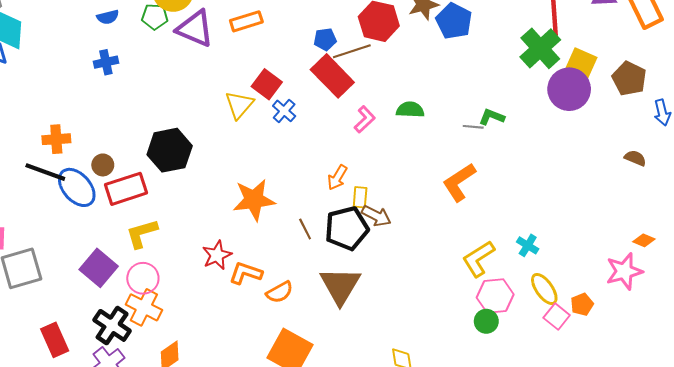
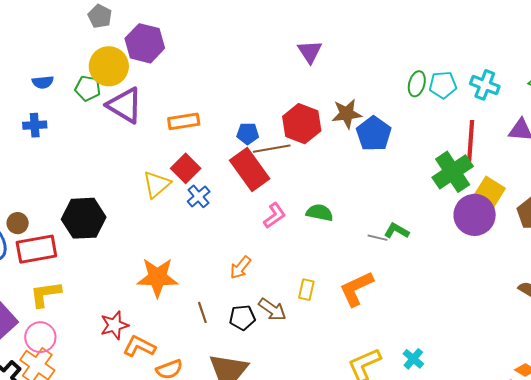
orange rectangle: (246, 21) -> (184, 121), moved
yellow rectangle: (360, 197) -> (306, 290), moved
black pentagon: (347, 228) -> (242, 317), size x0.6

